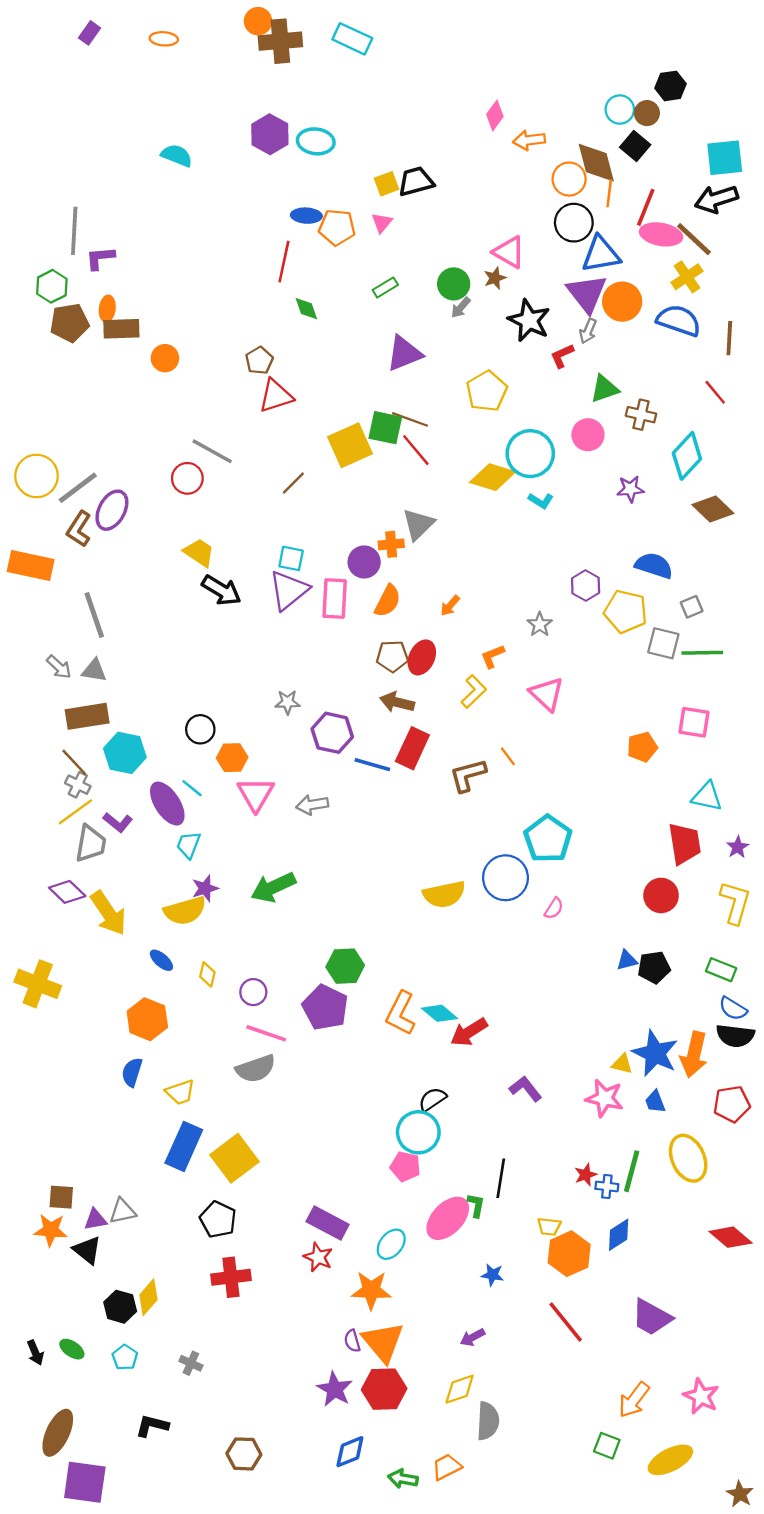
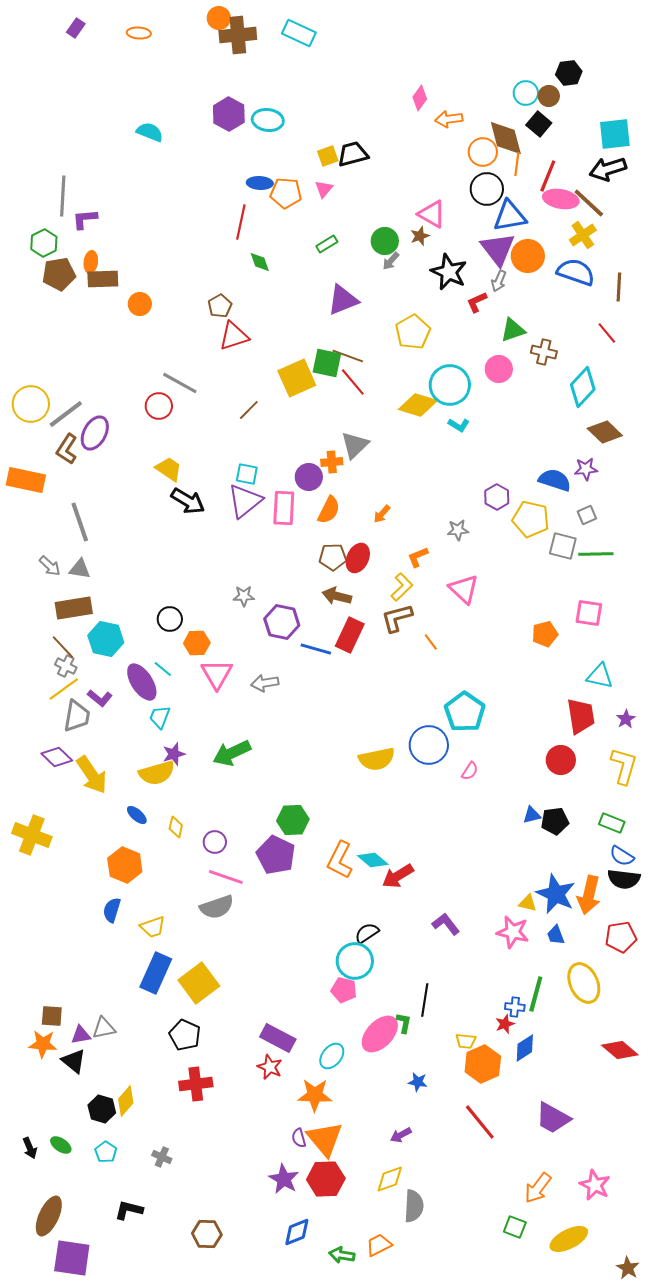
purple star: (630, 489) -> (586, 469), moved
gray star: (540, 624) -> (458, 530), turned 30
brown L-shape: (468, 775) -> (397, 618), moved
red star: (586, 1175) -> (505, 1024), moved

